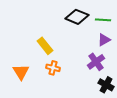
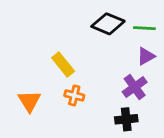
black cross: (106, 85) -> (126, 119), moved, turned -35

